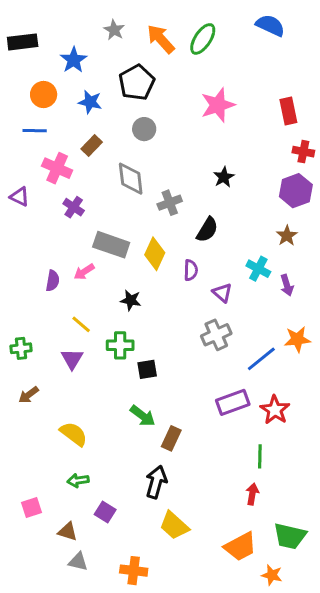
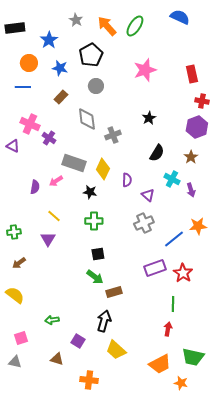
pink cross: (57, 168) -> (30, 124), moved
purple triangle: (20, 197) -> (13, 146), moved
black semicircle: (207, 230) -> (157, 153), moved
black star: (131, 300) -> (90, 192), moved
green cross: (120, 345) -> (94, 221), moved
black square: (147, 369) -> (98, 254), moved
yellow semicircle: (74, 434) -> (15, 295), moved
brown rectangle: (171, 438) -> (114, 292), turned 49
purple square: (105, 512) -> (78, 341), moved
brown triangle: (68, 532) -> (57, 359), moved
gray triangle: (78, 562) -> (15, 362), moved

